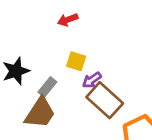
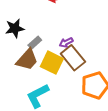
yellow square: (76, 61) -> (52, 63), moved, size x1.6

